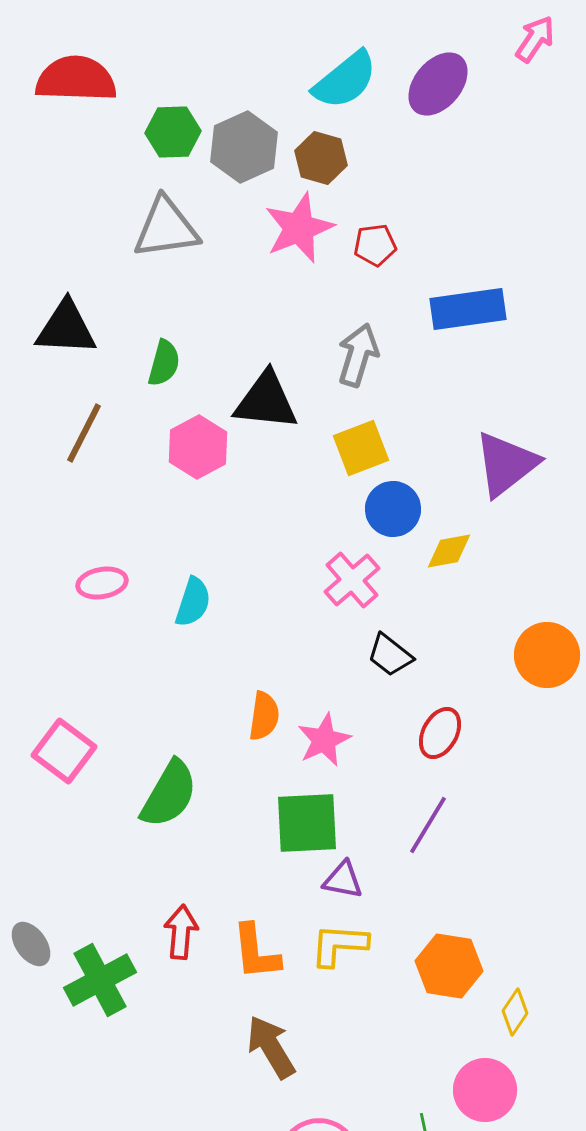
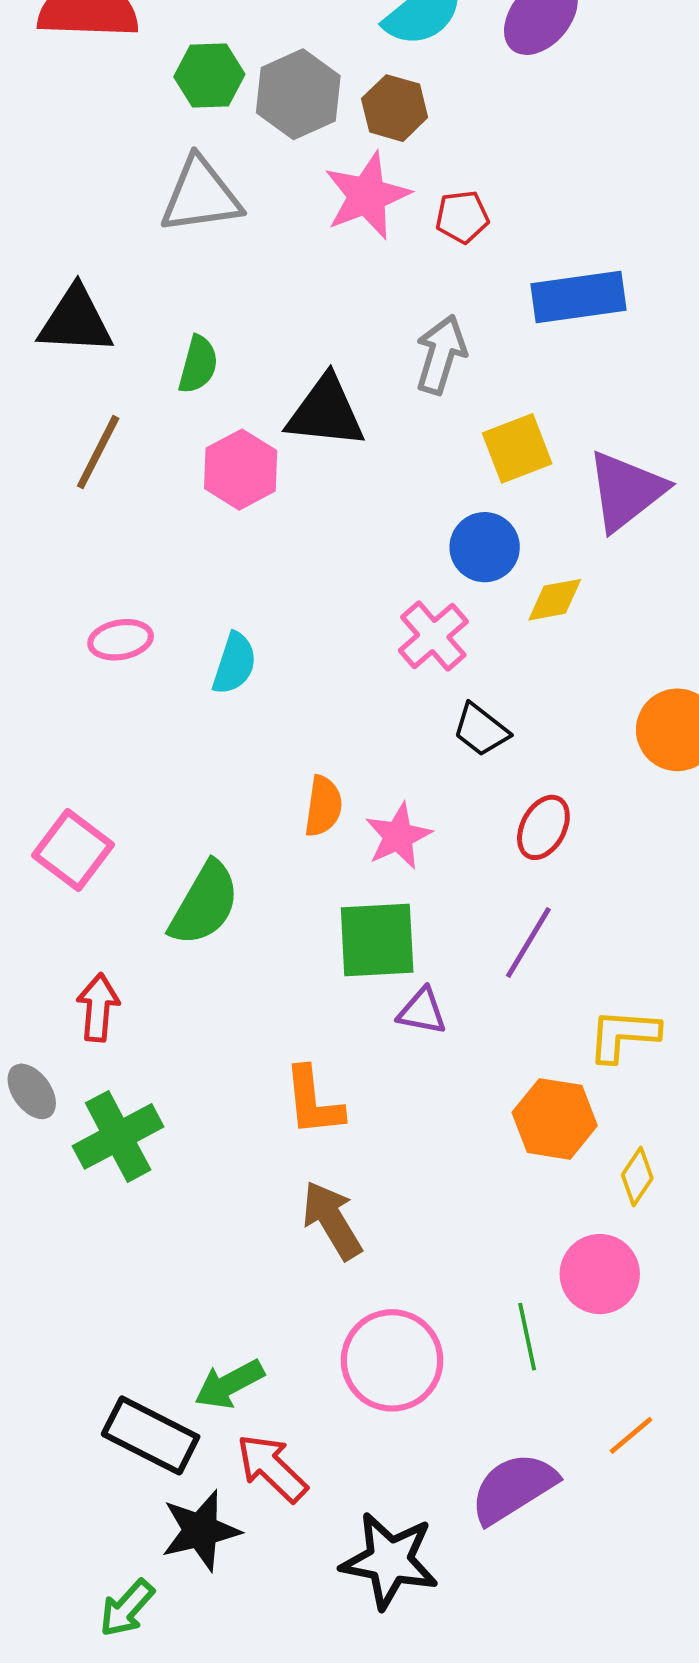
yellow square: (361, 448) -> (517, 448), moved
red arrow: (181, 932) -> (98, 1008), moved
yellow L-shape: (339, 945) -> (624, 1035), moved

